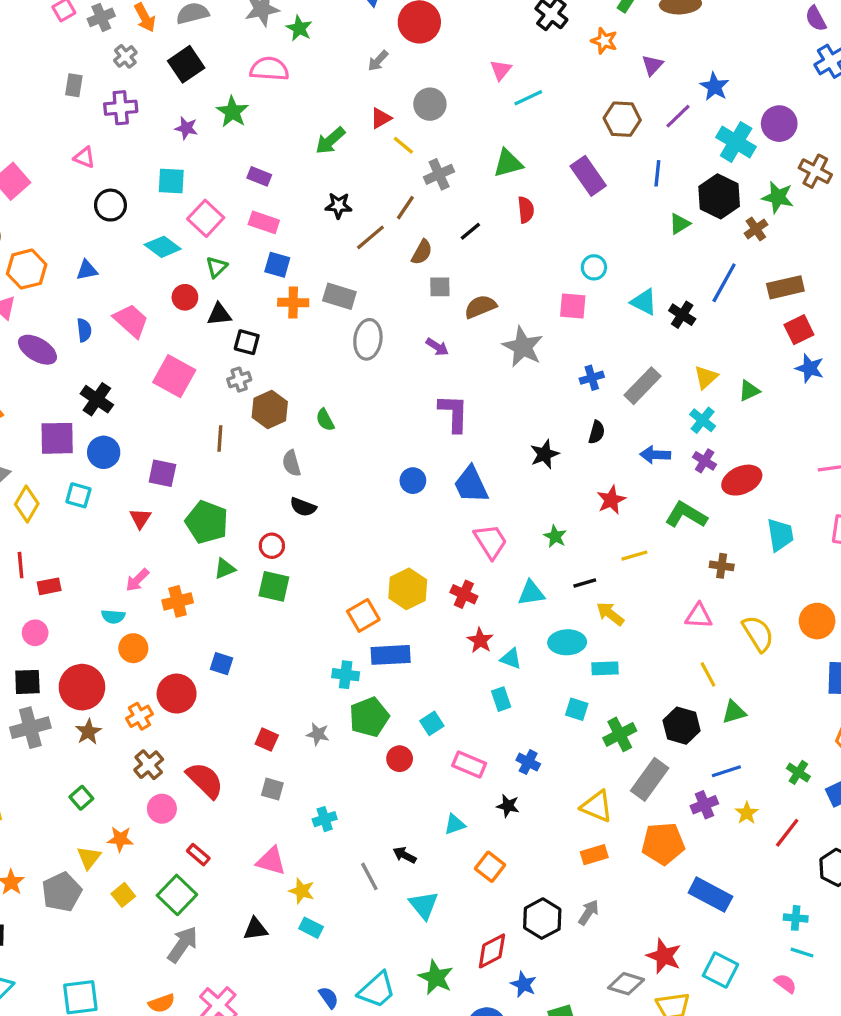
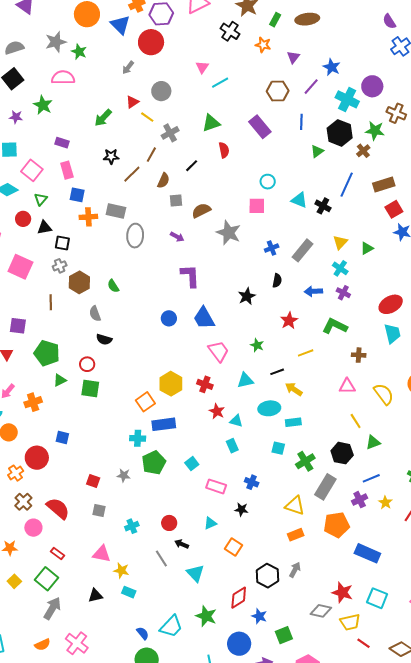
pink rectangle: (264, 222) -> (67, 170), turned 60
red ellipse: (742, 480) -> (391, 304), moved
red circle: (400, 759) -> (169, 523), moved

